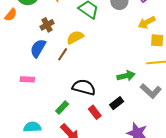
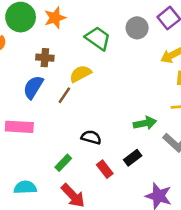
brown cross: (47, 25) -> (45, 58), turned 32
pink rectangle: (27, 79) -> (19, 127), size x1.5
black semicircle: (84, 87) -> (91, 137), size x0.7

